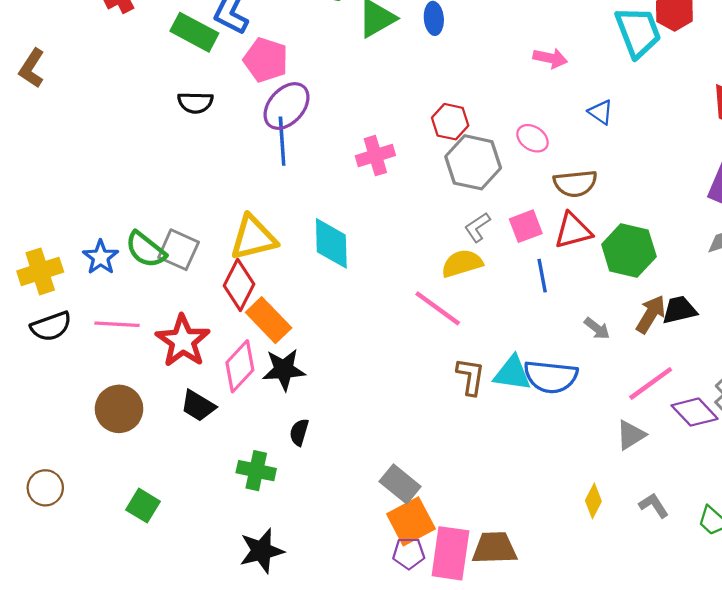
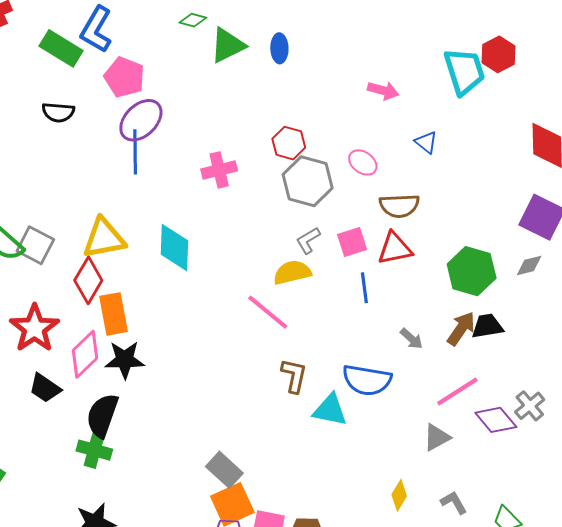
green hexagon: (629, 250) -> (472, 271), moved
orange rectangle: (269, 320) -> (113, 314), turned 30
cyan triangle: (512, 373) -> (330, 410), moved
black semicircle: (299, 432) -> (102, 415), moved, size x1.8

